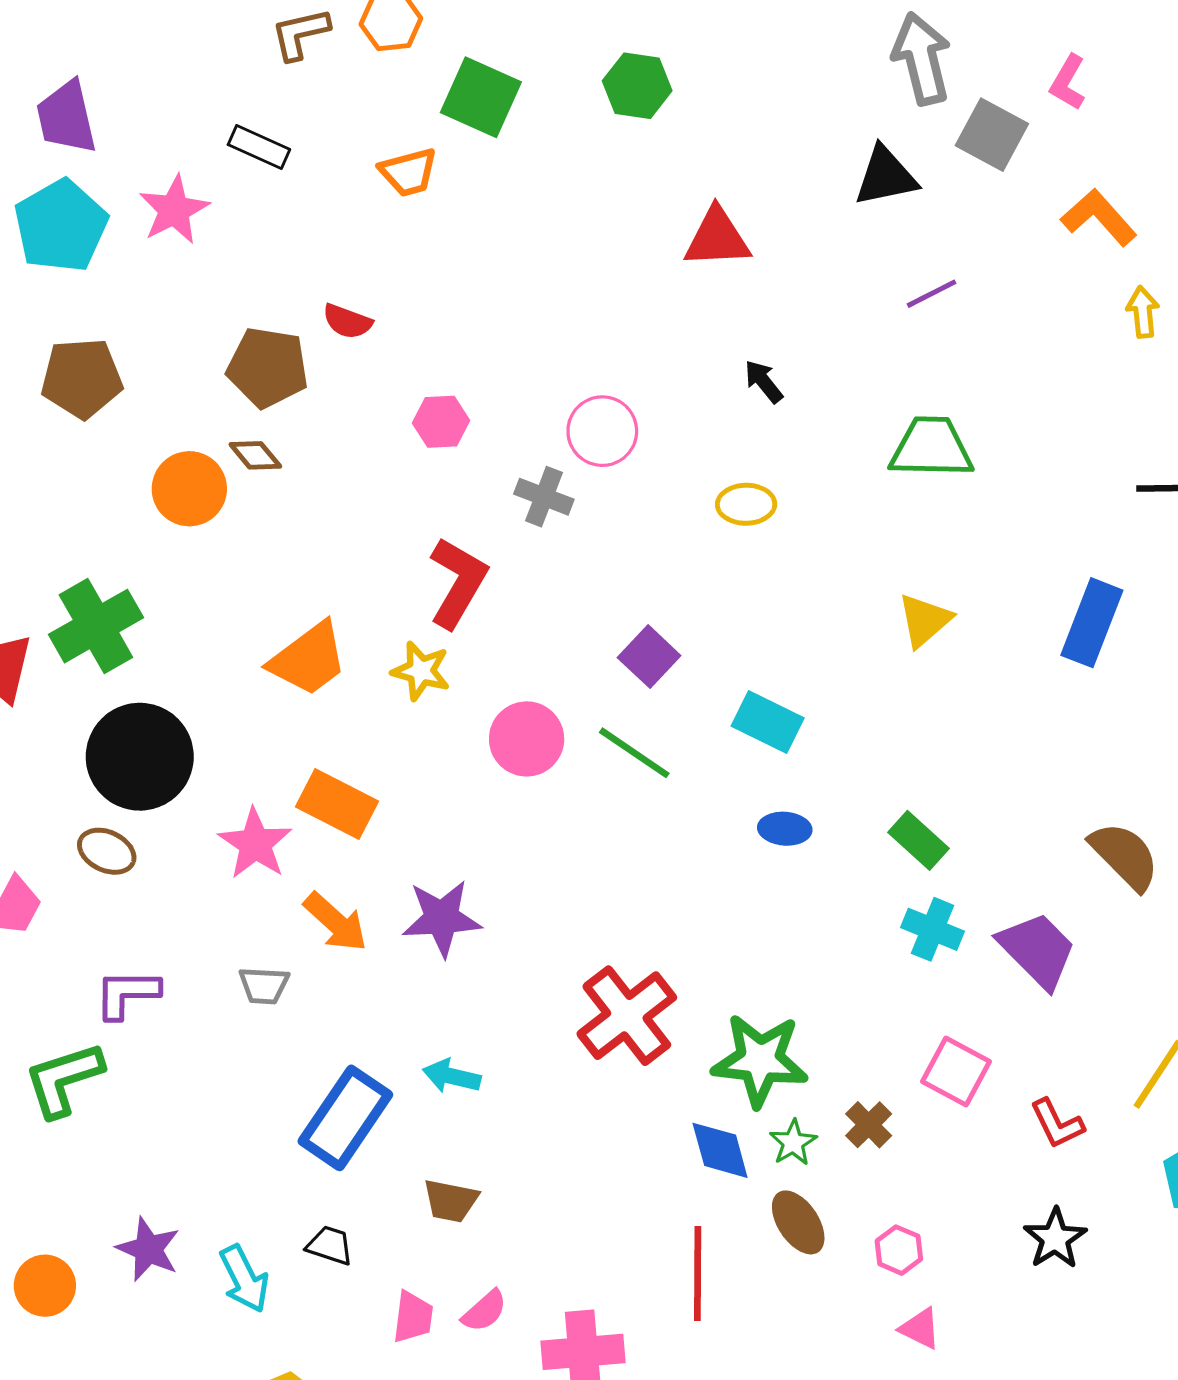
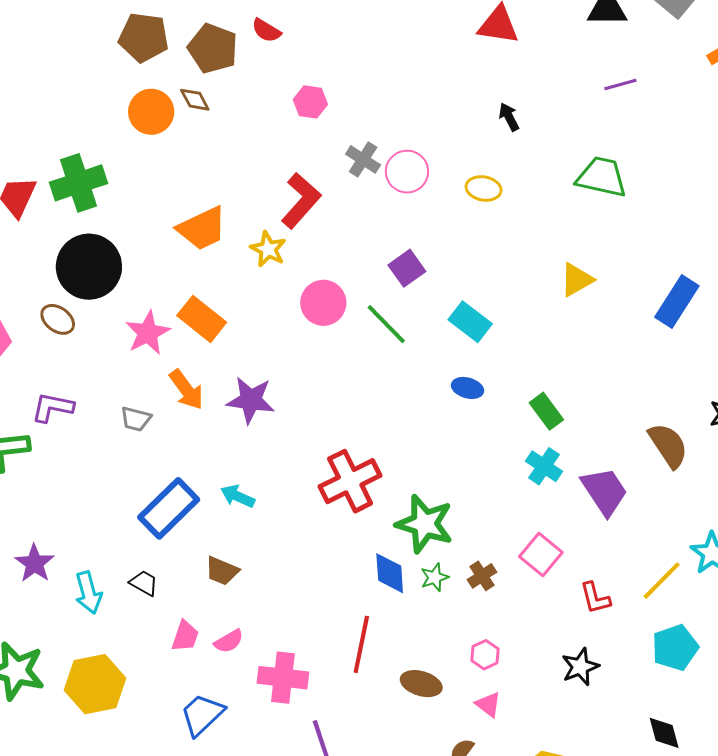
brown pentagon: (82, 378) -> (144, 37), moved
pink circle: (602, 431) -> (407, 172), moved
brown ellipse: (798, 1222) -> (421, 684), moved, turned -51

